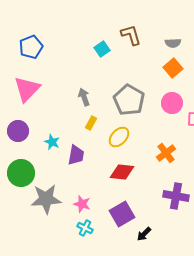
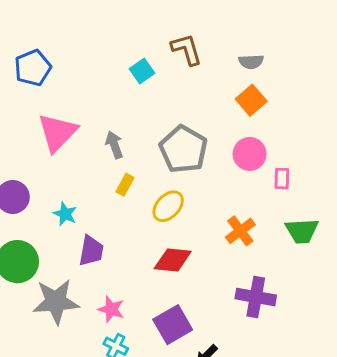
pink triangle: (27, 89) -> (57, 132), moved
purple trapezoid: (76, 155) -> (91, 251), moved

